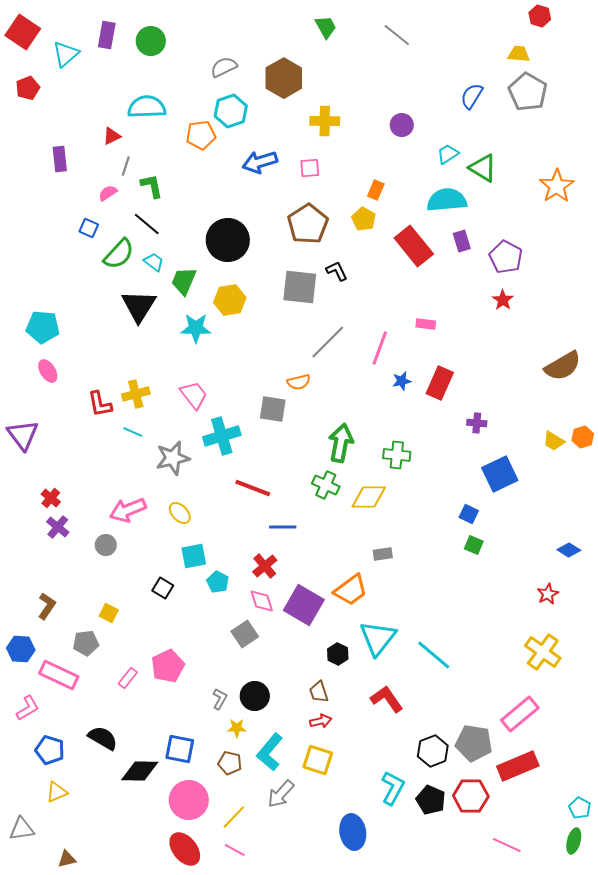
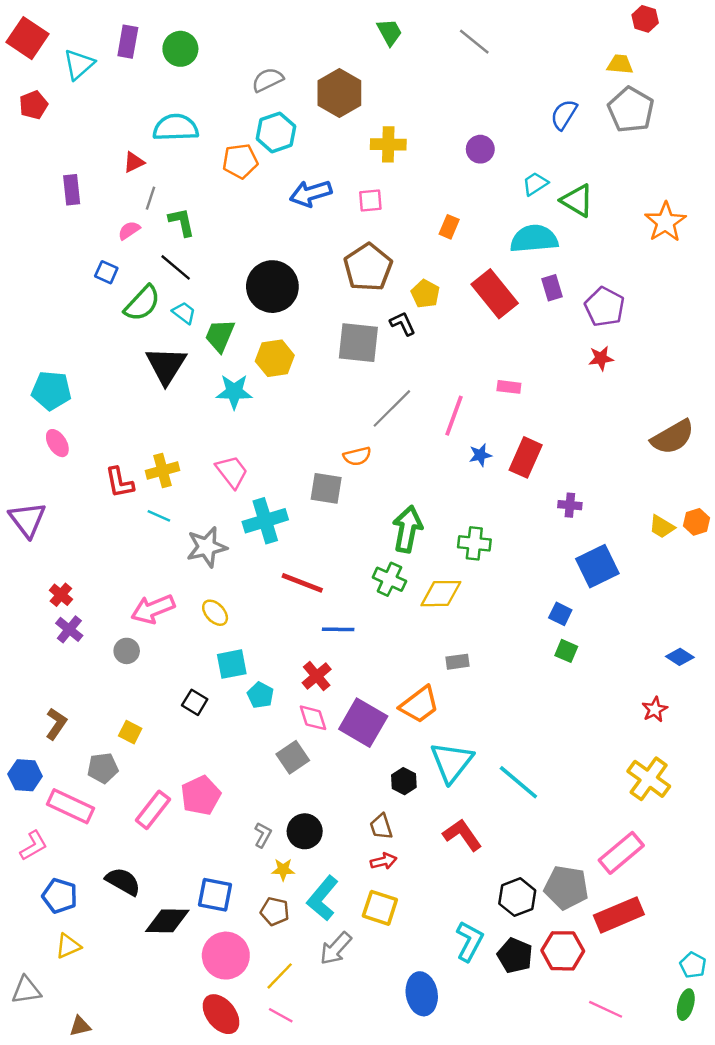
yellow pentagon: (364, 219) -> (425, 294), moved
red star: (503, 300) -> (601, 358), turned 30
pink rectangle: (128, 678) -> (153, 810), size x1.5

